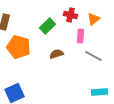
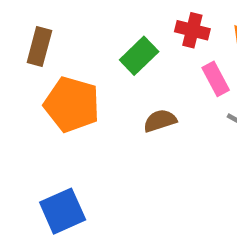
pink rectangle: (80, 36) -> (216, 79), turned -32

